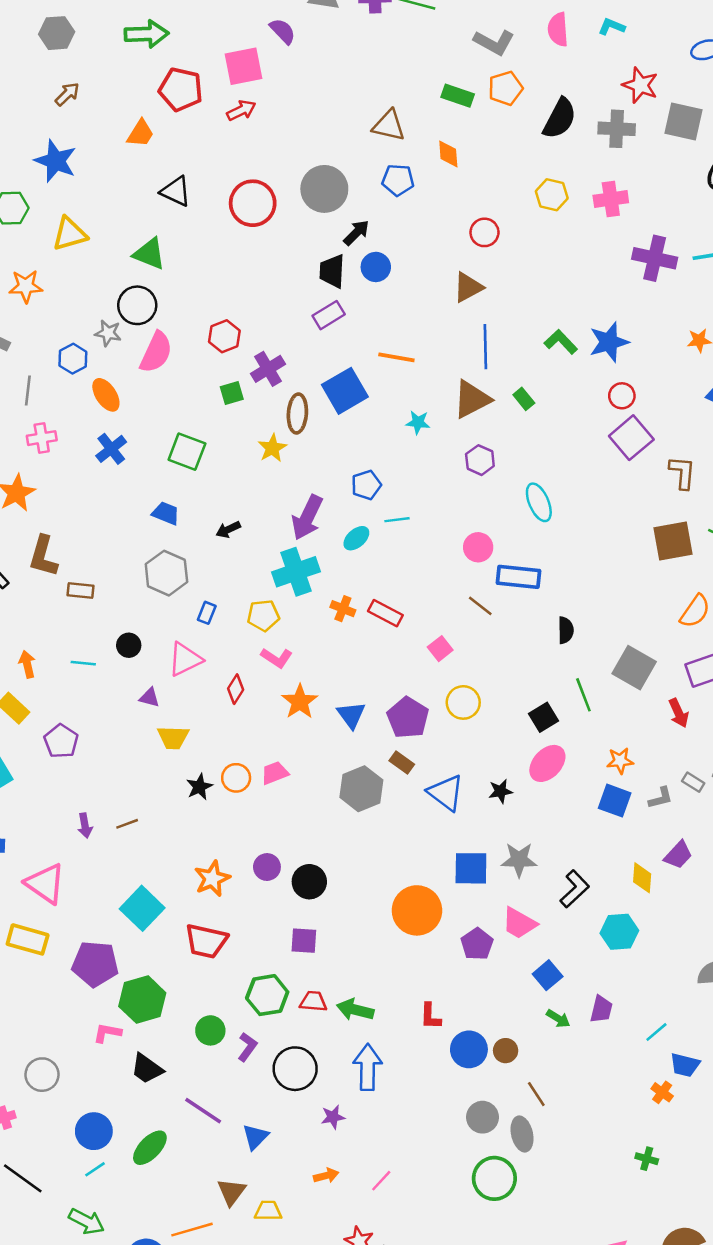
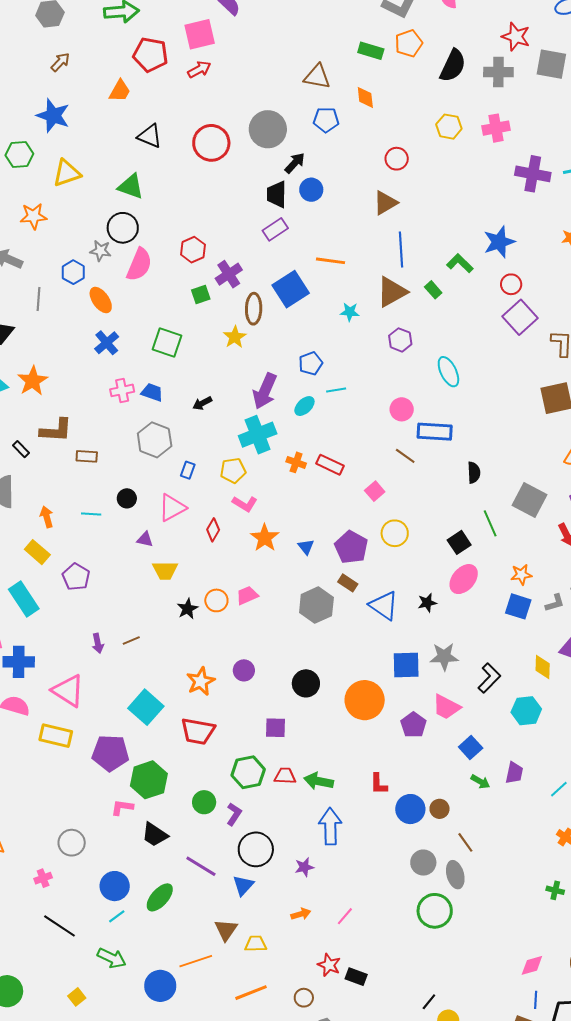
green L-shape: (561, 342) -> (460, 263), moved
pink cross: (42, 438) -> (122, 390), moved
brown L-shape: (43, 556) -> (56, 430), turned -100
blue triangle: (351, 715) -> (306, 547), size x0.7
black circle: (309, 882) -> (306, 683), moved
black circle: (295, 1069) -> (256, 849), moved

